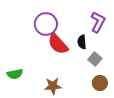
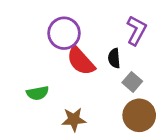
green semicircle: (15, 74) -> (38, 93), moved
brown circle: (100, 83) -> (139, 115), size x1.5

